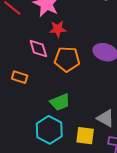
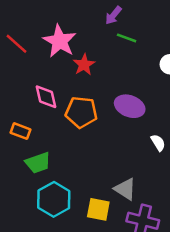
red star: (58, 29) -> (84, 65), moved, turned -30
green trapezoid: (60, 102) -> (38, 163), moved

